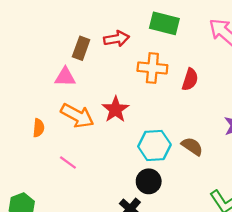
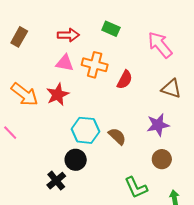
green rectangle: (164, 23) -> (111, 29), size x0.7
brown rectangle: (81, 48) -> (19, 37), moved
pink triangle: (65, 77) -> (65, 63), moved

